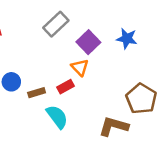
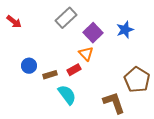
blue star: (127, 38) -> (125, 30), turned -30
brown L-shape: (114, 126) -> (114, 103), turned 55

